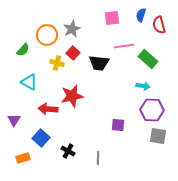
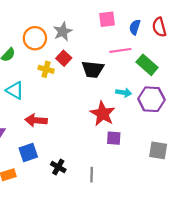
blue semicircle: (141, 15) -> (135, 27), moved
cyan arrow: (143, 86) -> (124, 93), moved
red star: (72, 96) -> (103, 114), moved, turned -30
purple hexagon: (152, 110) -> (151, 99), moved
blue square: (41, 138) -> (28, 153), turned 30

